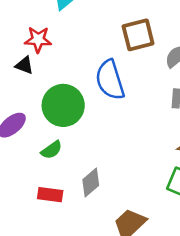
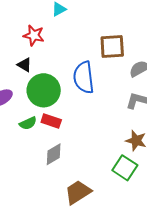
black triangle: (24, 65) -> (24, 65), moved
red rectangle: (50, 195) -> (51, 121), moved

